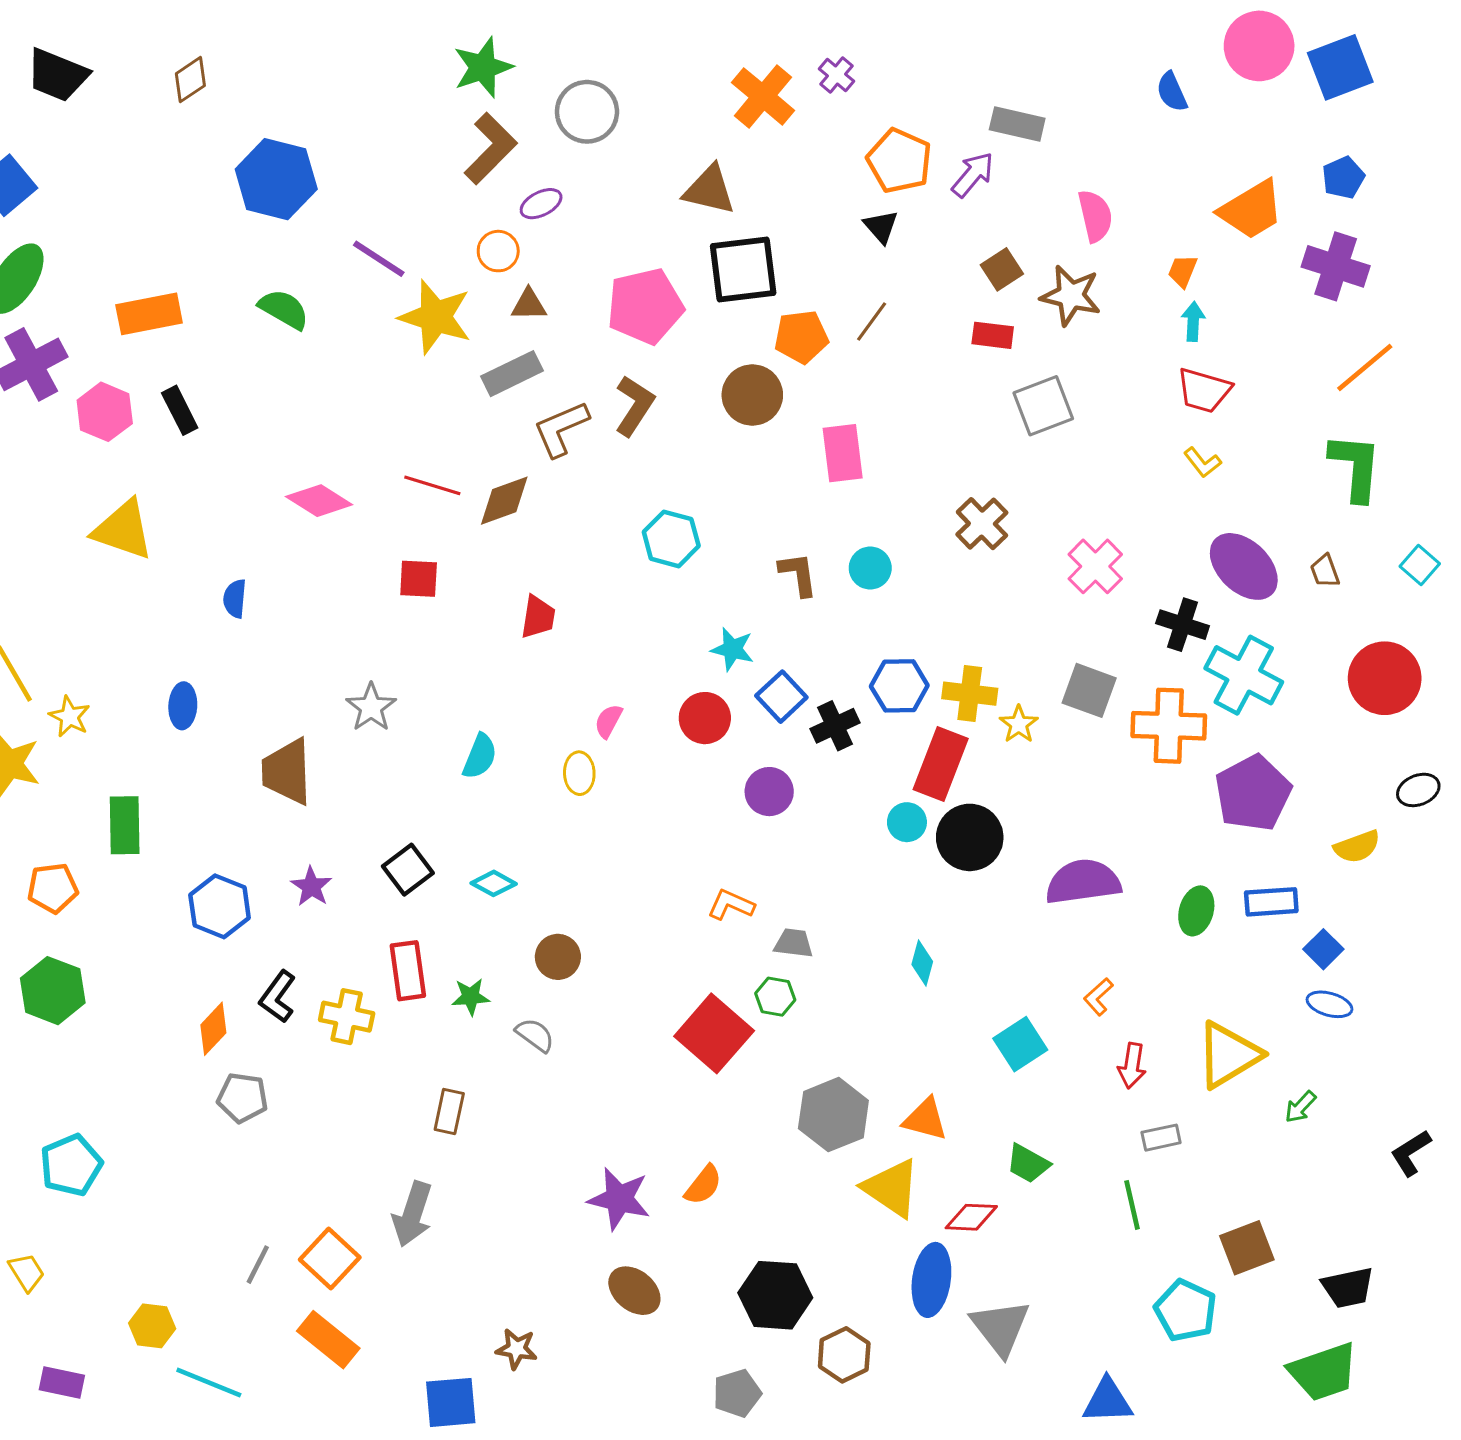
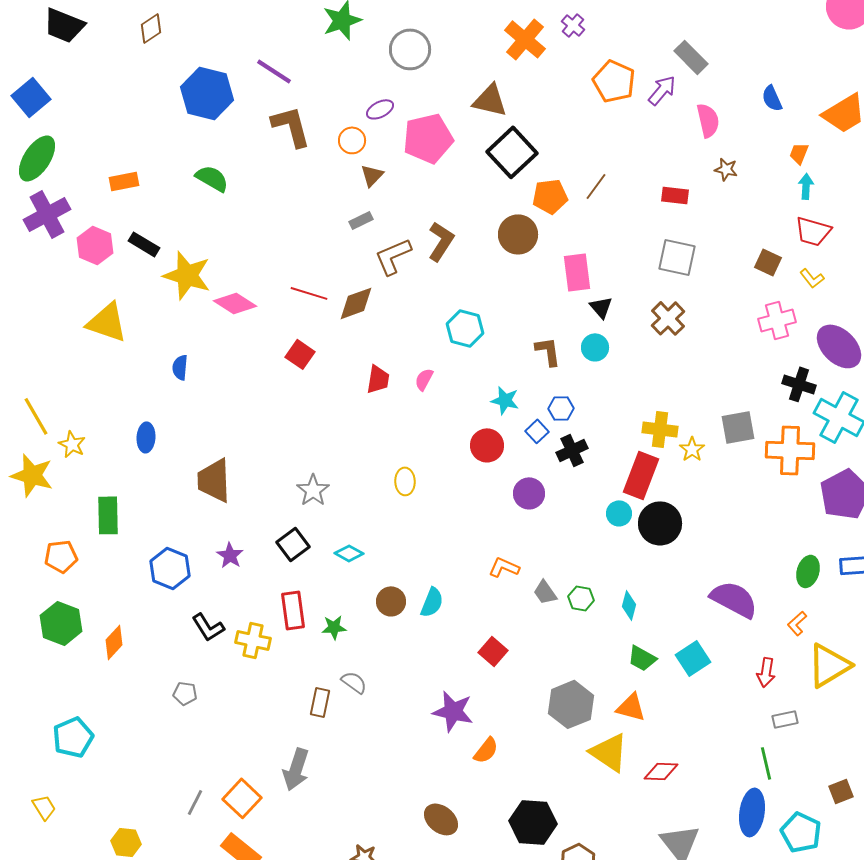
blue semicircle: (1172, 92) -> (772, 98), moved
gray rectangle: (1017, 124) -> (691, 57), turned 32
brown L-shape: (491, 149) -> (291, 126), moved, turned -60
pink semicircle: (1095, 216) -> (708, 120), moved
black triangle: (881, 227) -> (601, 307), moved
purple line: (379, 259) -> (274, 71), moved
black square: (743, 269) -> (512, 152), turned -36
brown square: (1002, 269) -> (768, 262), moved, turned -32
brown star: (1071, 295) -> (726, 169), size x0.6
brown triangle: (529, 305) -> (372, 175), turned -45
pink pentagon: (645, 306) -> (428, 138), moved
orange rectangle: (149, 314) -> (124, 181), size x0.7
yellow star: (435, 317) -> (187, 275), moved
gray rectangle: (512, 374) -> (361, 220), size x0.6
gray square: (1043, 406) -> (677, 257), moved, turned 33
black rectangle: (180, 410) -> (144, 244), turned -32
pink cross: (1095, 566) -> (777, 320), moved, turned 30
red square: (419, 579) -> (300, 354), turned 32
blue hexagon: (899, 686) -> (561, 408), moved, size x0.7
gray square: (1089, 690) -> (738, 427), turned -30
blue square: (781, 697) -> (537, 431), size x0.7
gray star: (371, 707) -> (313, 490), moved
pink semicircle: (608, 721) -> (424, 379), moved
cyan semicircle: (480, 756) -> (432, 602), moved
purple semicircle: (1083, 882) -> (734, 599), moved, turned 36
gray trapezoid: (794, 943) -> (545, 592), turned -132
black L-shape: (278, 997) -> (208, 627), turned -68
green hexagon: (775, 997) -> (581, 598), moved
orange L-shape: (1098, 997) -> (797, 623), moved
orange diamond: (213, 1029) -> (114, 642), moved
red square: (714, 1033) -> (493, 651), size x0.6
gray semicircle: (535, 1035) -> (354, 682), moved
gray pentagon: (242, 1098) -> (185, 693), size x0.7
green trapezoid: (1028, 1164) -> (642, 658), moved
purple star: (619, 1199) -> (453, 711), moved
brown square: (1247, 1248) -> (841, 791), size x0.7
blue ellipse: (931, 1280) -> (752, 812), moved

